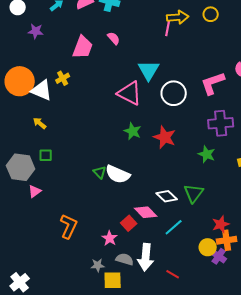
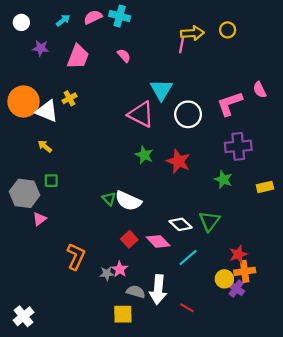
pink trapezoid: (83, 47) -> (78, 57), moved
red square: (129, 223) -> (129, 239), moved
gray star: (98, 265) -> (107, 274), moved

